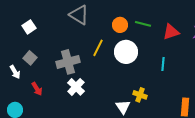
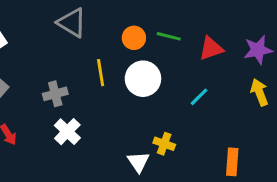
yellow line: (98, 48) -> (101, 73), turned -36
gray cross: (68, 62) -> (55, 94), size x0.7
cyan line: (163, 64) -> (199, 97), turned 40

